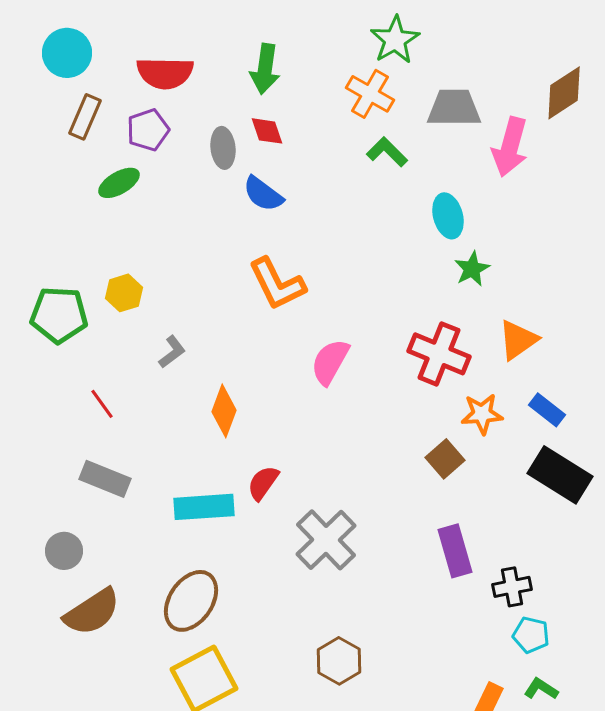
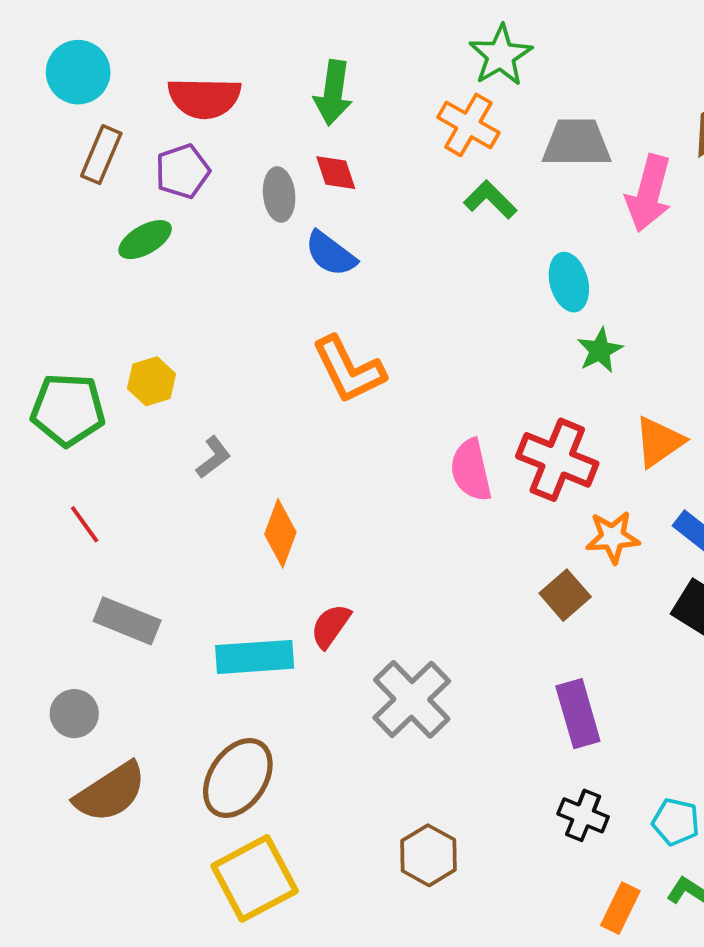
pink semicircle: (330, 362) -> (471, 470), moved, turned -42
red line: (102, 404) -> (85, 524), moved
black cross: (512, 587) -> (583, 815), moved, turned 33

